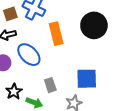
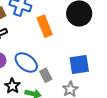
blue ellipse: (29, 55) -> (26, 62), moved

